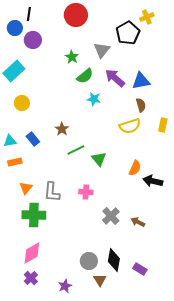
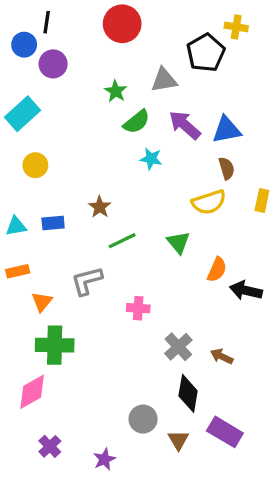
yellow cross: (147, 17) -> (236, 27), turned 32
gray triangle: (102, 50) -> (164, 80), turned 42
blue rectangle: (33, 139) -> (53, 223), turned -56
green triangle: (99, 159) -> (178, 242), moved
orange rectangle: (15, 162) -> (18, 271), moved
gray L-shape: (52, 192) -> (87, 281), moved, turned 70
pink diamond: (32, 253) -> (32, 392), moved
black diamond: (114, 260) -> (188, 393), moved
purple rectangle: (140, 269) -> (225, 432), size x1.5
brown triangle: (100, 280) -> (178, 440), moved

